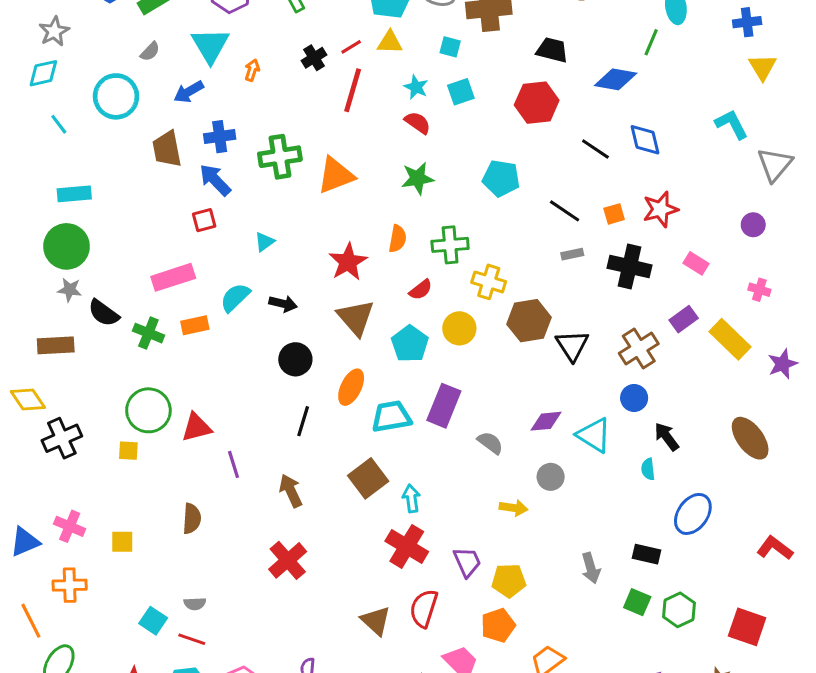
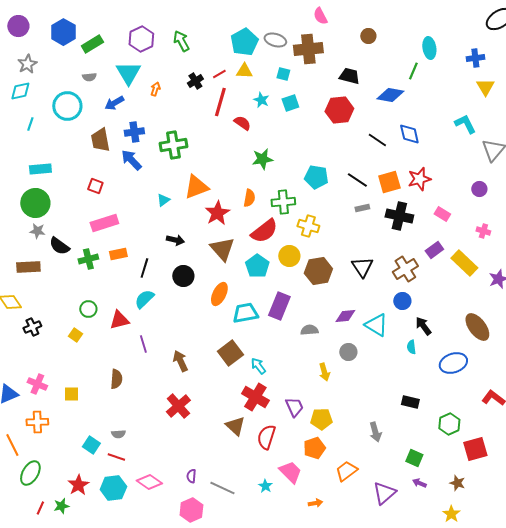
gray semicircle: (150, 52) -> (89, 77), turned 40
red semicircle: (418, 123) -> (242, 123), moved
cyan line: (59, 124) -> (30, 124), turned 56
orange triangle: (336, 175) -> (196, 187), moved
cyan pentagon: (501, 178) -> (316, 177), moved
orange square: (614, 214) -> (389, 182), size x1.6
red square: (204, 220) -> (95, 186), moved, turned 35
red semicircle: (421, 290) -> (264, 231), size x1.8
cyan semicircle: (235, 297) -> (144, 299), moved
brown hexagon: (529, 321) -> (318, 271), moved
green cross: (148, 333) -> (88, 259), turned -36
green circle: (148, 410) -> (88, 309), size x0.6
black line: (303, 421) -> (144, 268), moved
black cross: (62, 438) -> (32, 327), size x0.7
gray semicircle: (490, 443) -> (309, 330), turned -42
yellow square: (128, 451) -> (75, 335), turned 32
cyan arrow: (411, 499) -> (258, 366), turned -30
yellow arrow: (513, 508) -> (324, 372), turned 66
blue ellipse: (693, 514) -> (453, 363), moved, turned 36
gray arrow: (591, 568) -> (375, 432), moved
green square: (637, 602) -> (414, 458), moved
green hexagon: (679, 610) -> (449, 424), moved
brown triangle: (376, 621) -> (235, 426), moved
red square: (747, 627) -> (475, 449), turned -35

